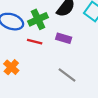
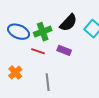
gray line: (67, 75) -> (48, 82), moved, turned 42

